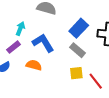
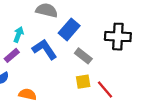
blue rectangle: (79, 28) -> (69, 29), moved
orange semicircle: (34, 65) -> (28, 94), moved

